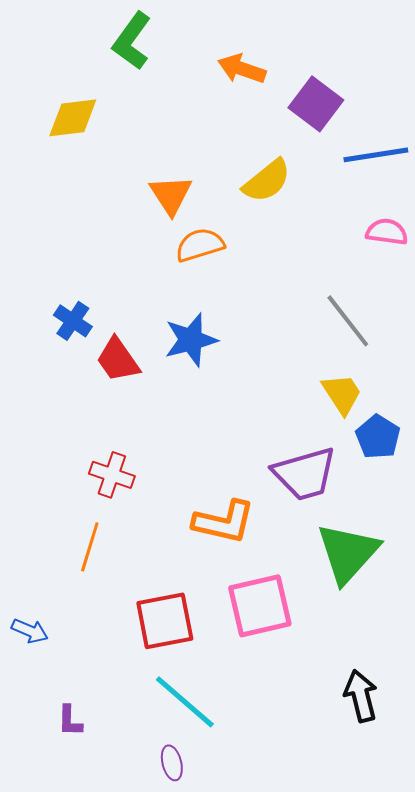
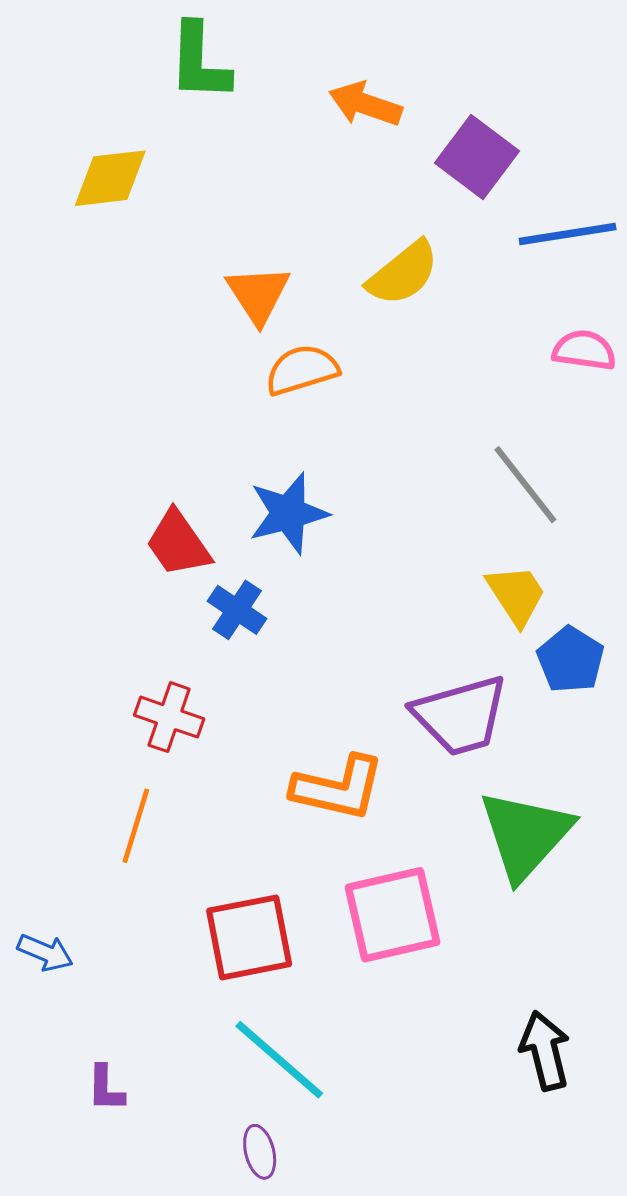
green L-shape: (132, 41) -> (199, 62), turned -34
blue cross: (73, 321) -> (237, 610), moved

